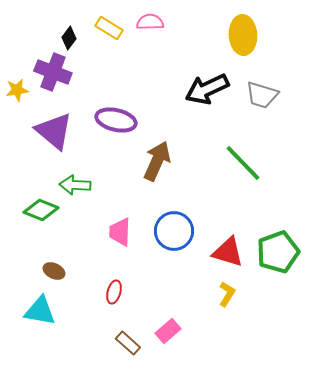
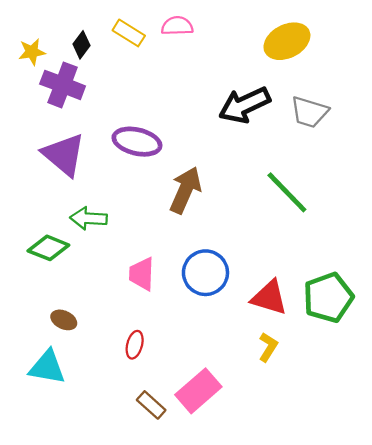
yellow ellipse: (243, 35) -> (287, 41), turned 66
yellow star: (17, 90) -> (32, 52), moved
pink rectangle: (168, 331) -> (198, 391), size x1.5

